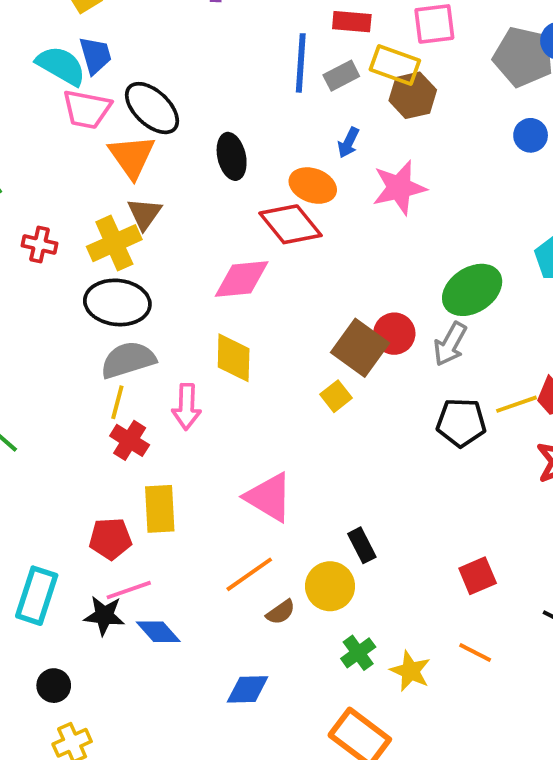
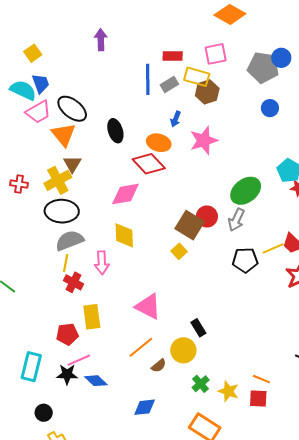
pink trapezoid: (87, 109) -> (38, 112), turned -36
red square: (478, 576) -> (258, 398), moved, turned 30

